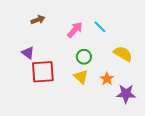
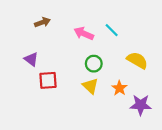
pink arrow: (75, 30) -> (84, 33), turned -108
red square: (43, 72) -> (48, 80), size x0.7

